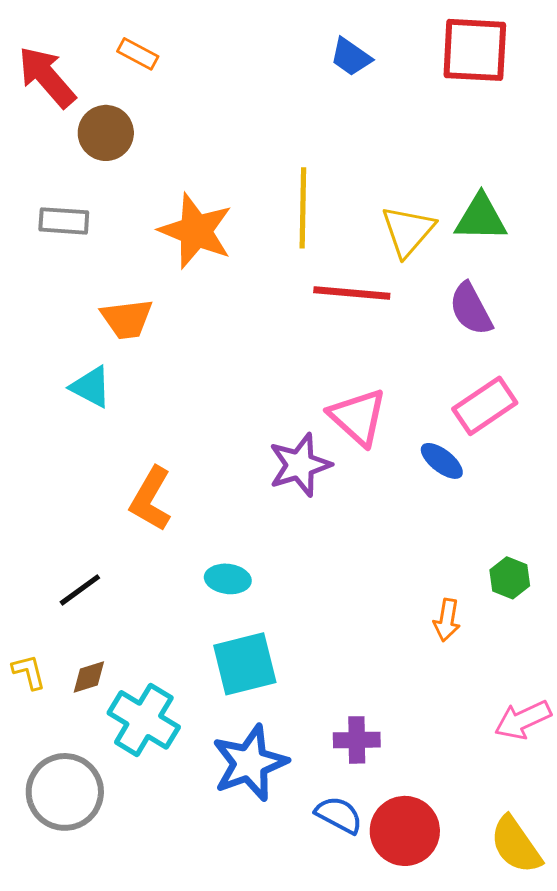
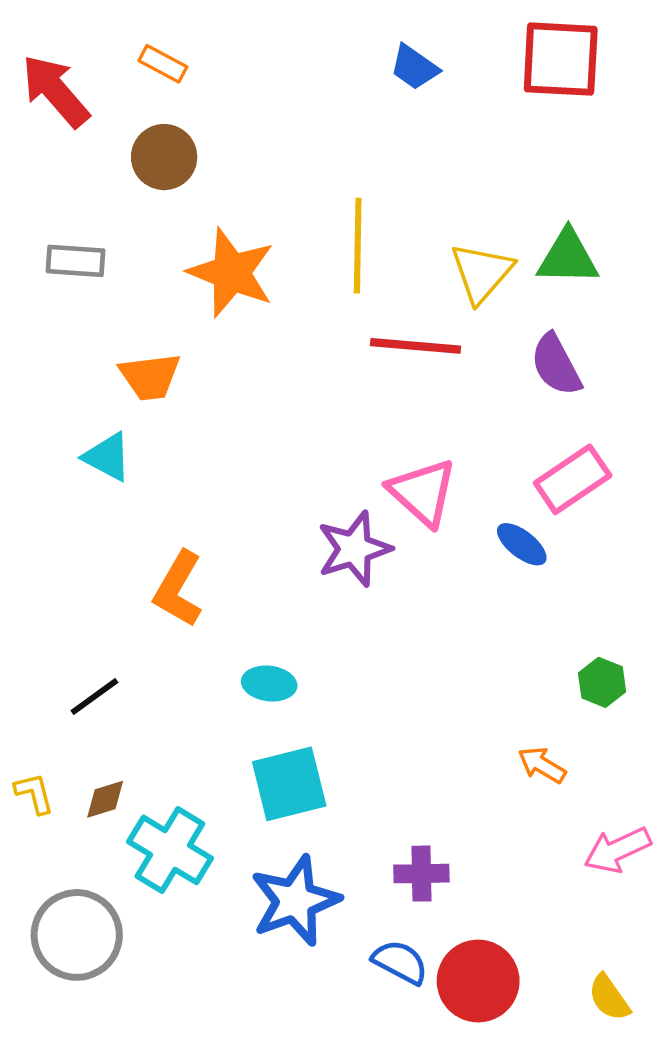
brown circle: (106, 133) -> (164, 157), moved
orange arrow: (447, 620) -> (542, 765), moved, turned 111
yellow semicircle: (516, 845) -> (609, 998), size x0.7

